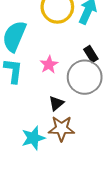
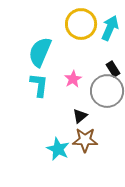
cyan star: (33, 138) -> (58, 149), turned -30

